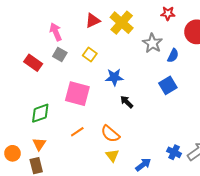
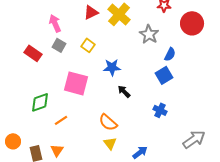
blue semicircle: (173, 56) -> (170, 54), moved
orange line: (77, 132) -> (61, 120), moved
orange triangle: (39, 144) -> (57, 150), moved
blue cross: (174, 152) -> (160, 110), moved

